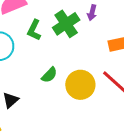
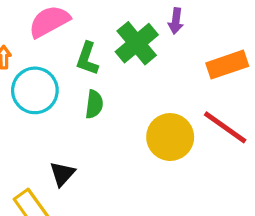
green semicircle: (49, 75) -> (94, 104), moved, turned -30

